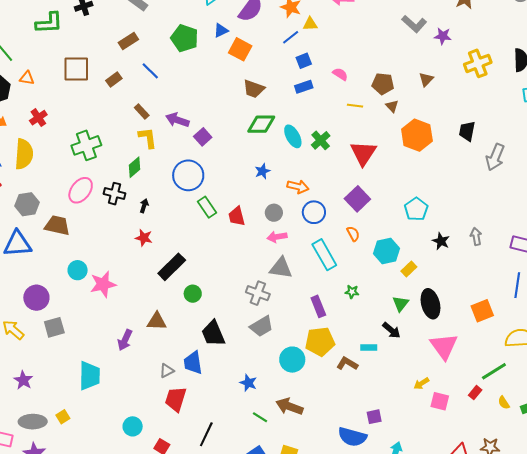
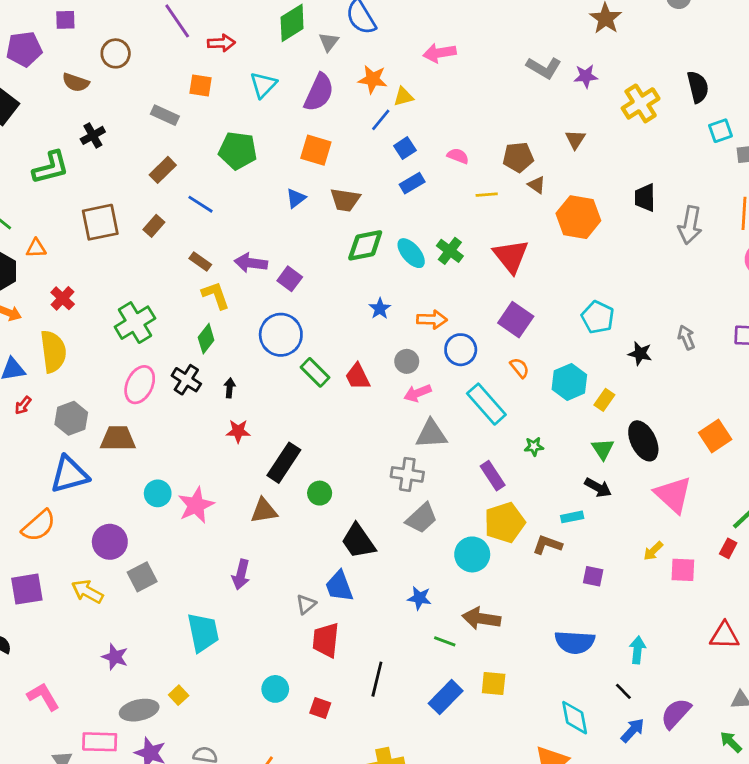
blue triangle: (221, 31) -> (296, 198), moved
black cross: (114, 194) -> (186, 380), turned 30
brown triangle: (157, 321) -> (264, 511), moved
purple square: (374, 417) -> (593, 576), moved, turned 35

